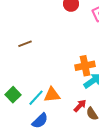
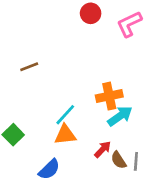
cyan line: (36, 98) -> (65, 115), moved

